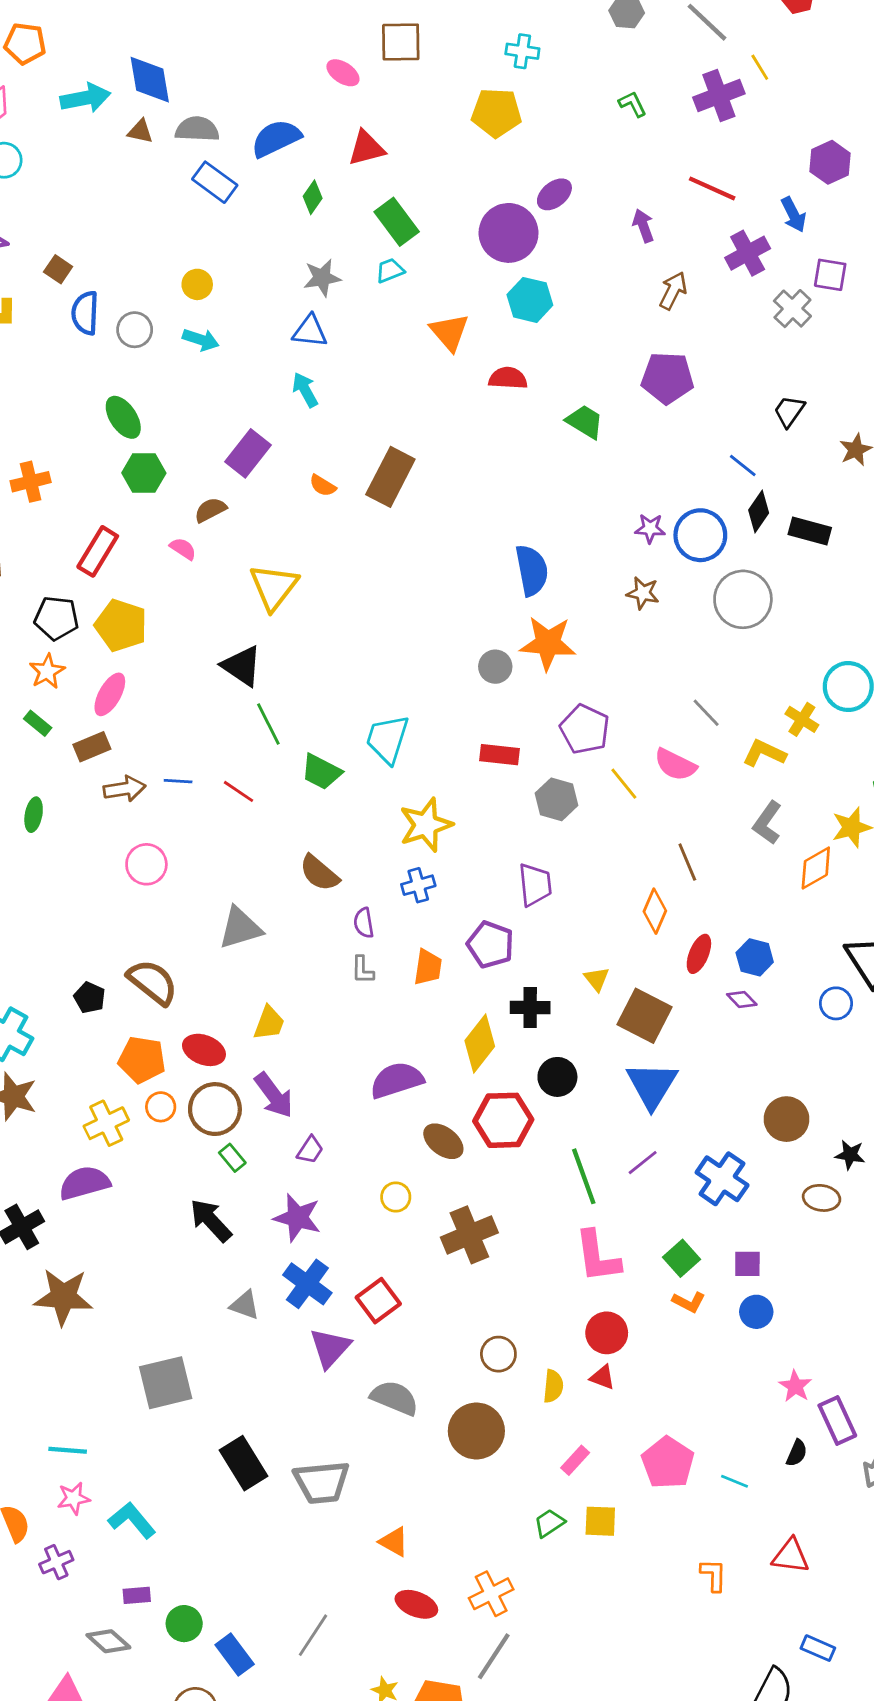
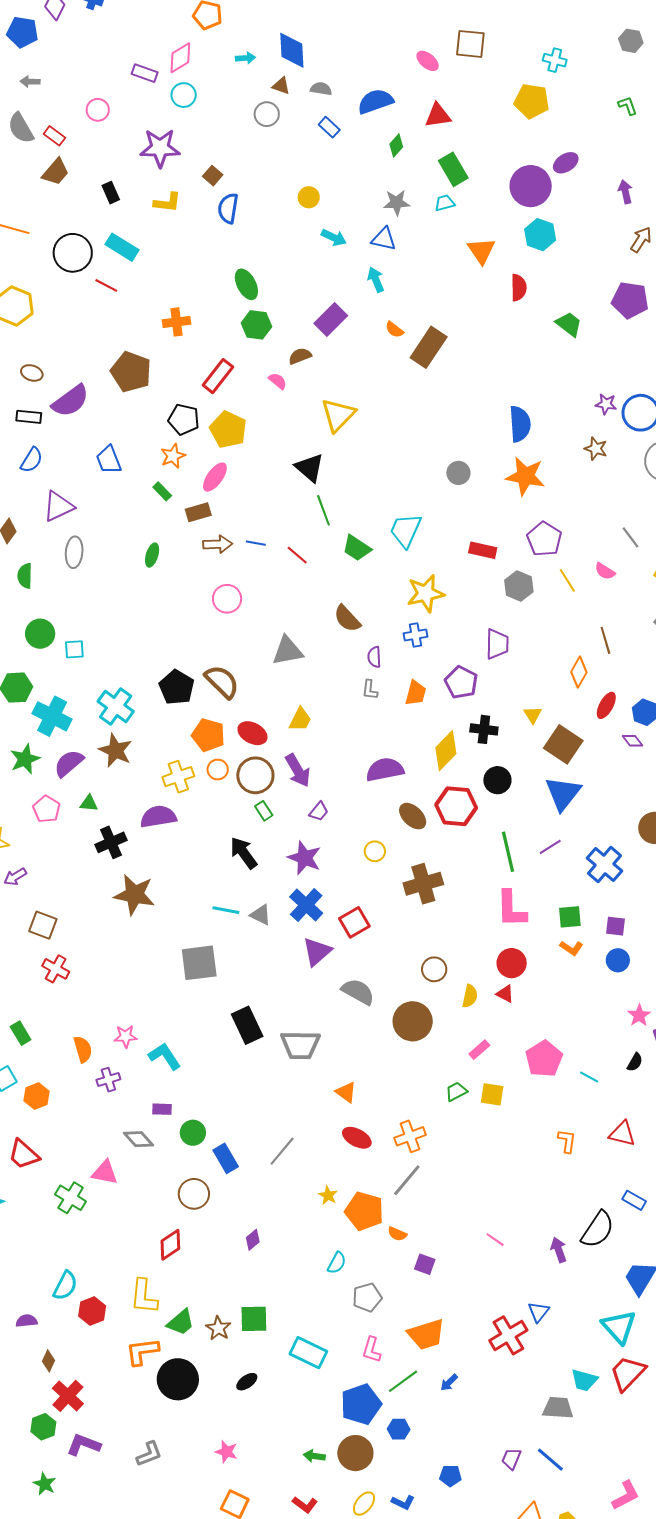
cyan arrow: (85, 98) -> (245, 58), size x0.6
gray semicircle: (197, 129) -> (321, 89), size x0.7
blue rectangle: (215, 182) -> (329, 127), size x0.7
gray circle: (135, 330) -> (267, 114), moved
cyan arrow: (201, 340) -> (334, 238), moved
red semicircle: (508, 378) -> (519, 288), turned 80
orange semicircle: (323, 486) -> (394, 330), moved
gray circle: (495, 667) -> (458, 473), moved
pink semicircle: (675, 765) -> (605, 571), size x0.7
black pentagon: (90, 998) -> (177, 687), size x1.6
green square: (682, 1258) -> (570, 917), turned 30
cyan line: (68, 1450) -> (226, 910), moved

